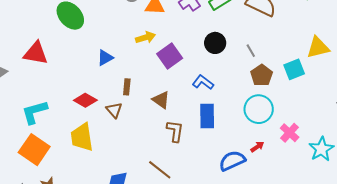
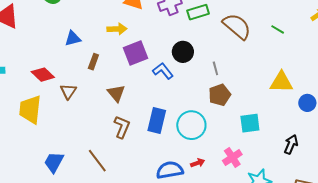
cyan square: (294, 69) -> (250, 123), moved
blue L-shape: (203, 82) -> (163, 71), moved
brown rectangle: (127, 87) -> (93, 62), moved
cyan circle: (259, 109) -> (191, 125), moved

